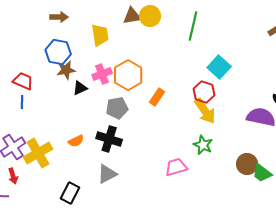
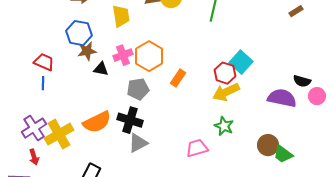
cyan square: (219, 67) -> (241, 62), moved
black triangle: (80, 88) -> (101, 69), turned 35
yellow arrow: (205, 111) -> (226, 92), turned 100
orange semicircle: (76, 141) -> (97, 122), size x1.8
gray triangle: (107, 174) -> (138, 143), moved

